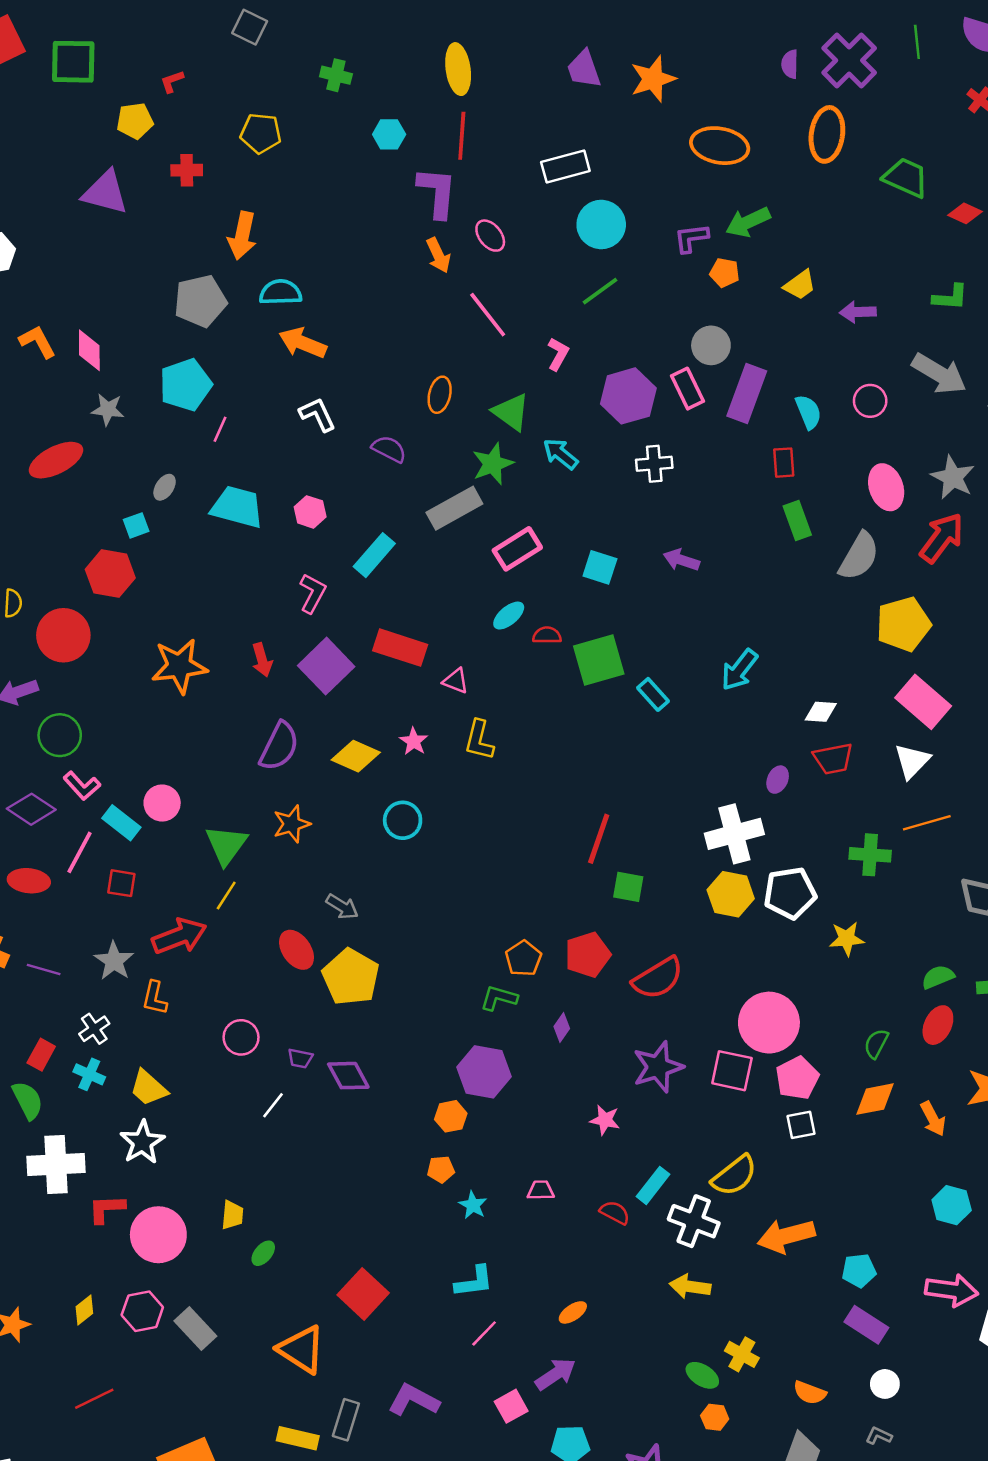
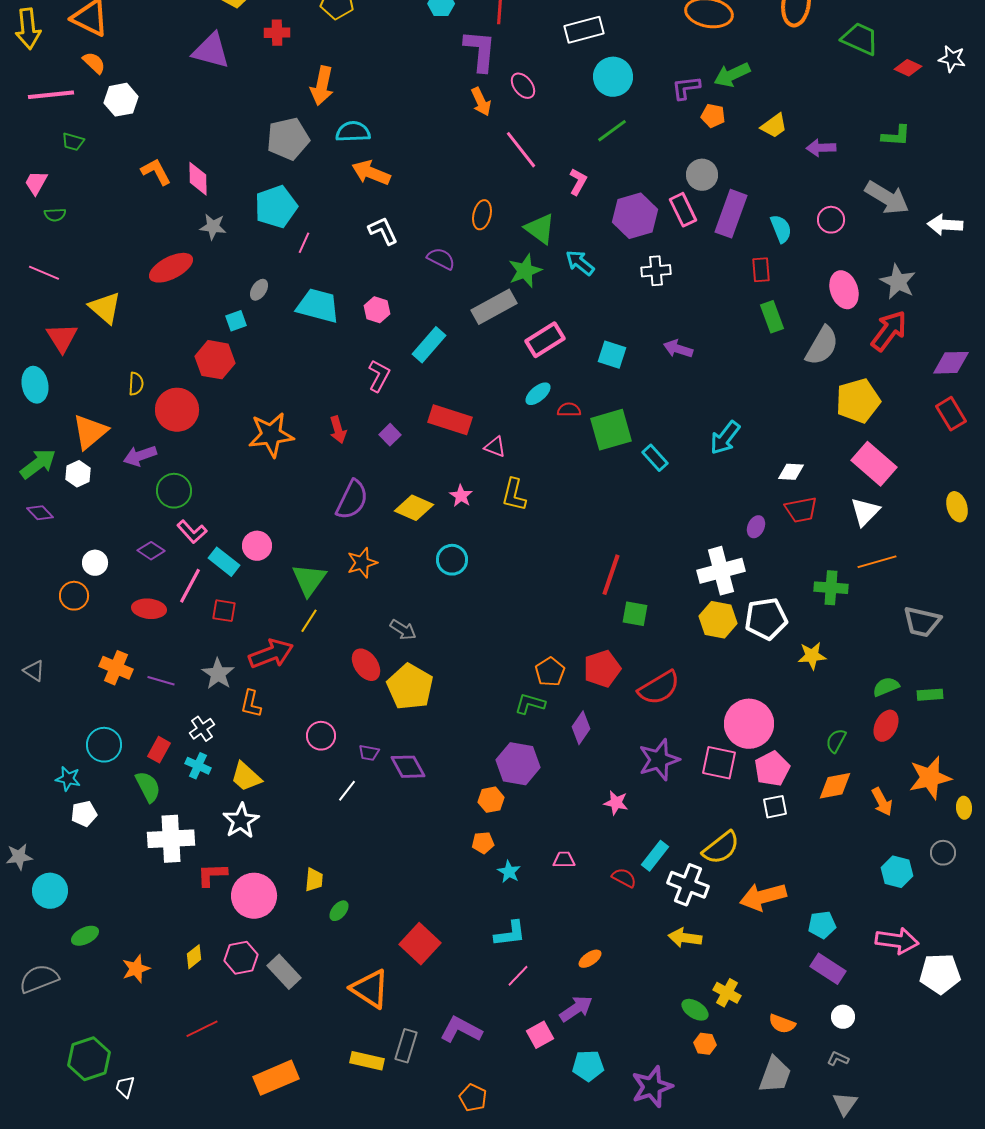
purple square: (326, 666) -> (390, 435), size x0.5
purple diamond: (31, 809) -> (151, 551), size x0.7
purple diamond: (562, 1028) -> (581, 728), size x1.4

